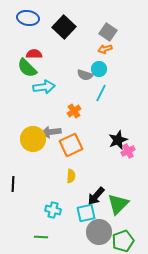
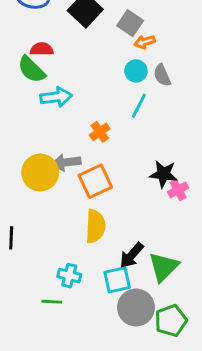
gray square: (108, 32) -> (130, 23), moved
gray semicircle: (85, 75) -> (162, 75), moved, turned 49
black star: (118, 140) -> (164, 174), turned 30
yellow semicircle: (71, 176) -> (95, 226), size x1.6
green line: (41, 237) -> (52, 302), moved

